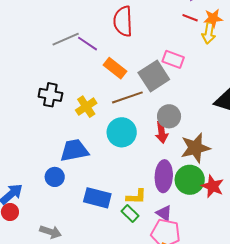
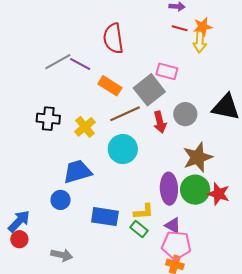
gray circle: (169, 116) -> (185, 114), moved
red arrow: (162, 132) -> (160, 122), moved

